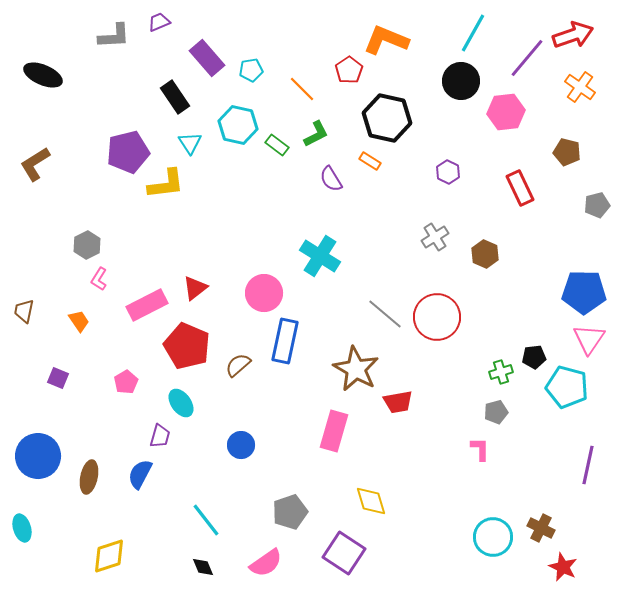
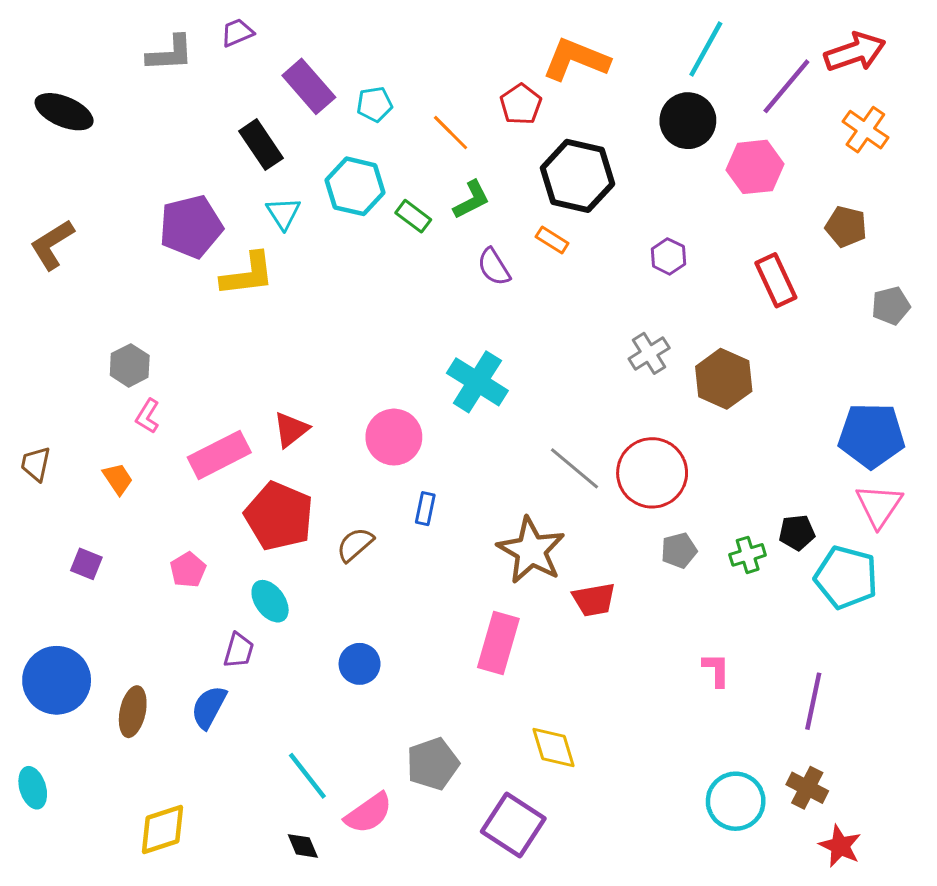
brown hexagon: (485, 254) -> (724, 379), size x1.4
blue rectangle: (285, 341) -> (425, 509), size x0.5
gray pentagon: (496, 412) -> (679, 550), moved
purple line: (588, 465) -> (813, 701), moved
pink semicircle: (266, 563) -> (369, 813), moved

